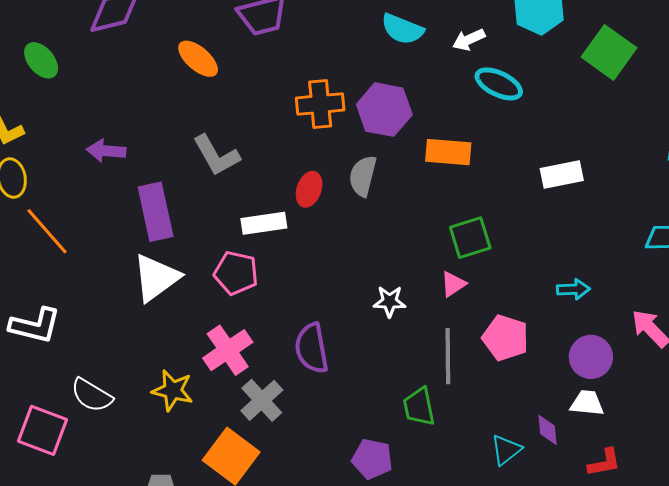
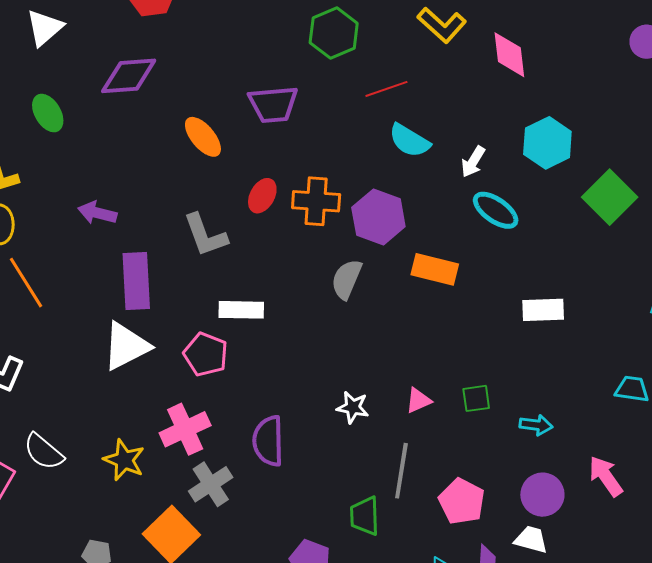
white arrow: (469, 40) -> (473, 162), turned -44
red ellipse: (309, 189) -> (262, 196), moved
green square: (470, 238) -> (476, 398), moved, size x0.7
pink pentagon: (505, 338) -> (462, 501), moved

